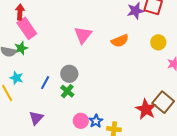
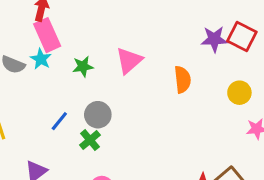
orange semicircle: (120, 41) -> (182, 80), turned -84
green star: (21, 48) -> (83, 66), moved
cyan star: (16, 78) -> (41, 59), moved

